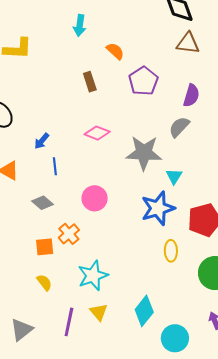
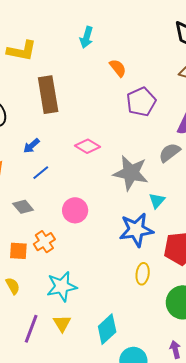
brown rectangle: (90, 82) -> (48, 95), moved, size x1.8
blue line: (55, 166) -> (41, 173), turned 48

